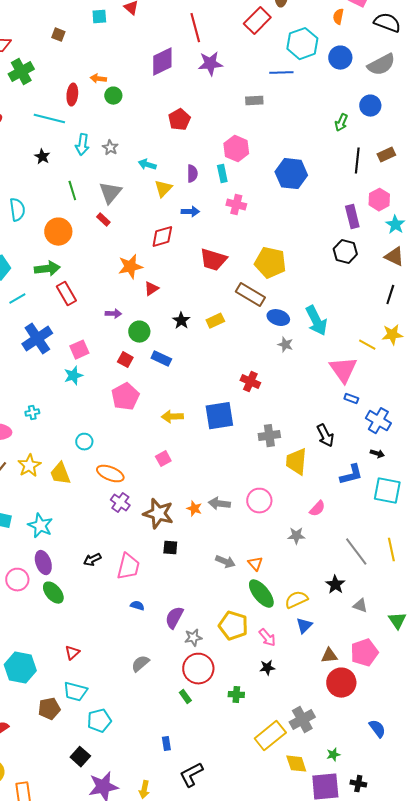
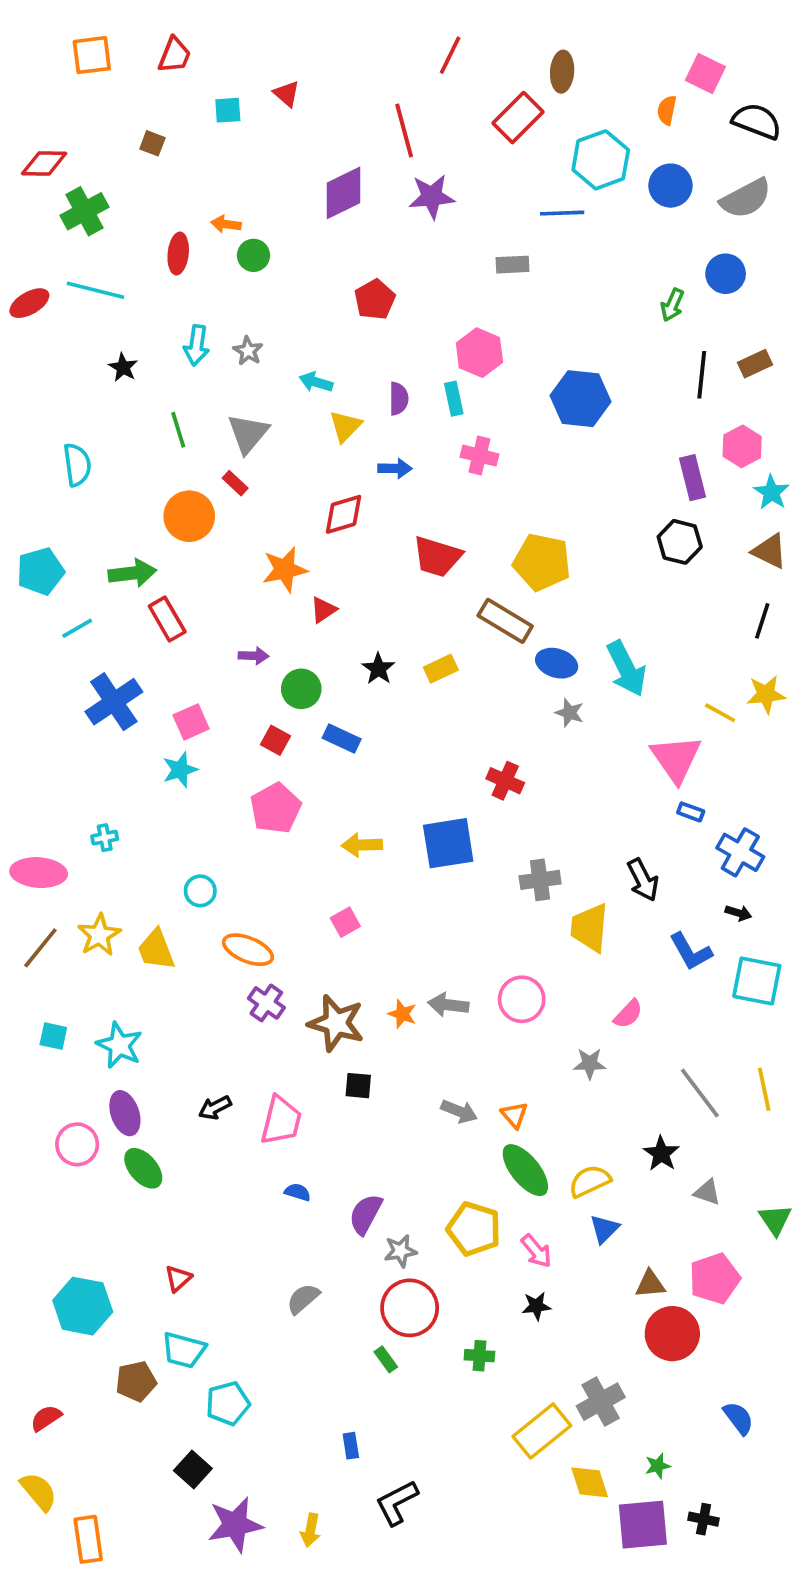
cyan line: (49, 119) -> (96, 290), moved
orange circle: (58, 232) -> (189, 516), moved
blue L-shape: (351, 475) -> (691, 952), turned 75

